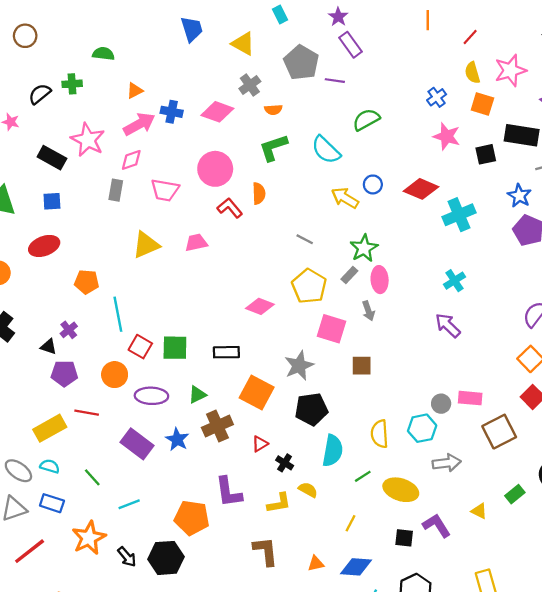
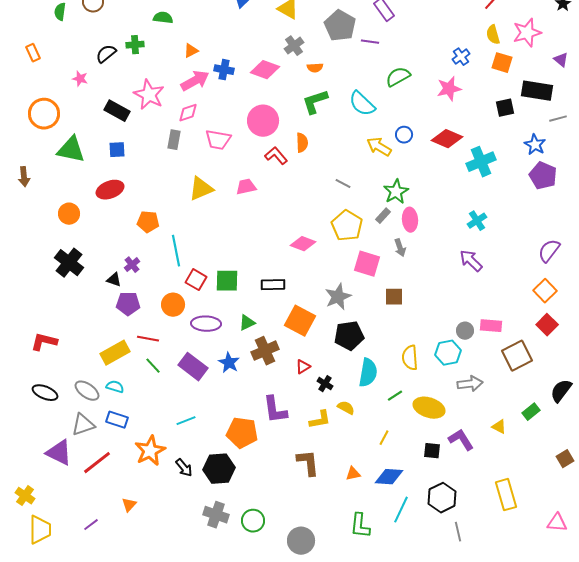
pink star: (447, 136) -> (449, 89), moved, turned -30
green line: (92, 477) -> (153, 366), moved

